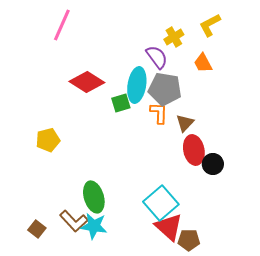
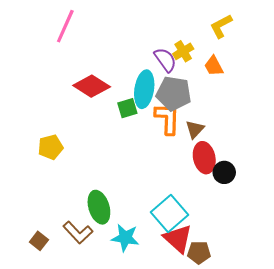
yellow cross: (174, 37) -> (183, 51), moved
orange L-shape: (159, 113) -> (167, 119), size x1.4
cyan star: (94, 226) -> (125, 238), moved

